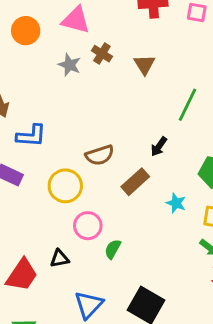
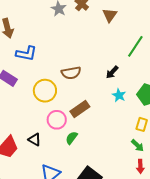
brown rectangle: (135, 182) -> (80, 109), moved
cyan star: (176, 203) -> (119, 95), moved
black triangle: (60, 259) -> (35, 140), turned 32

